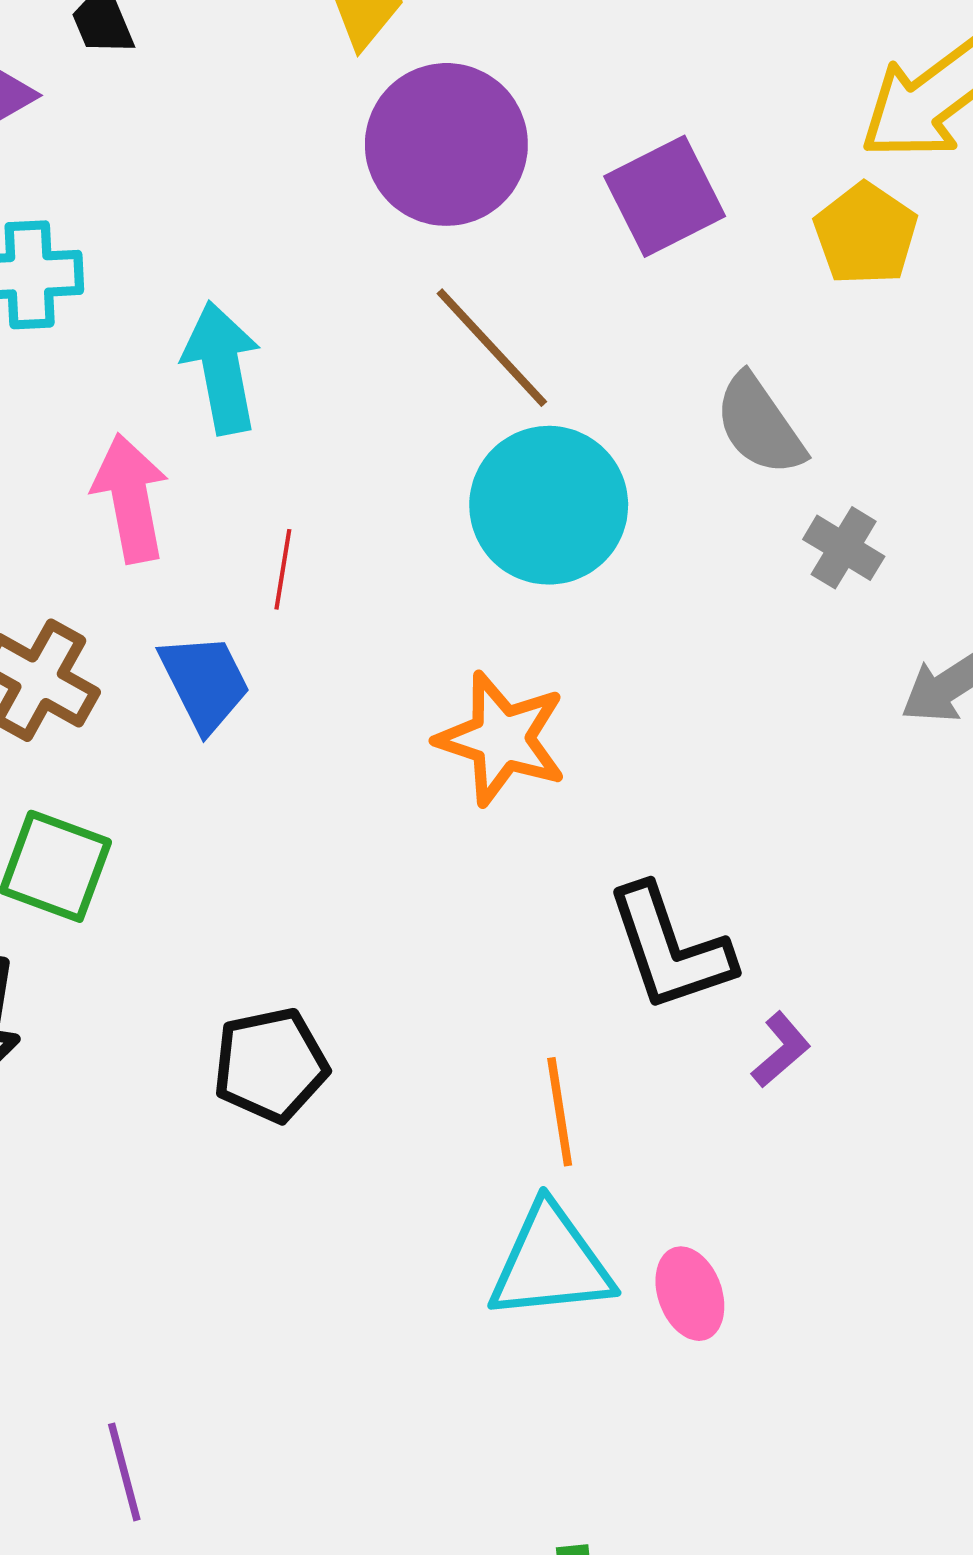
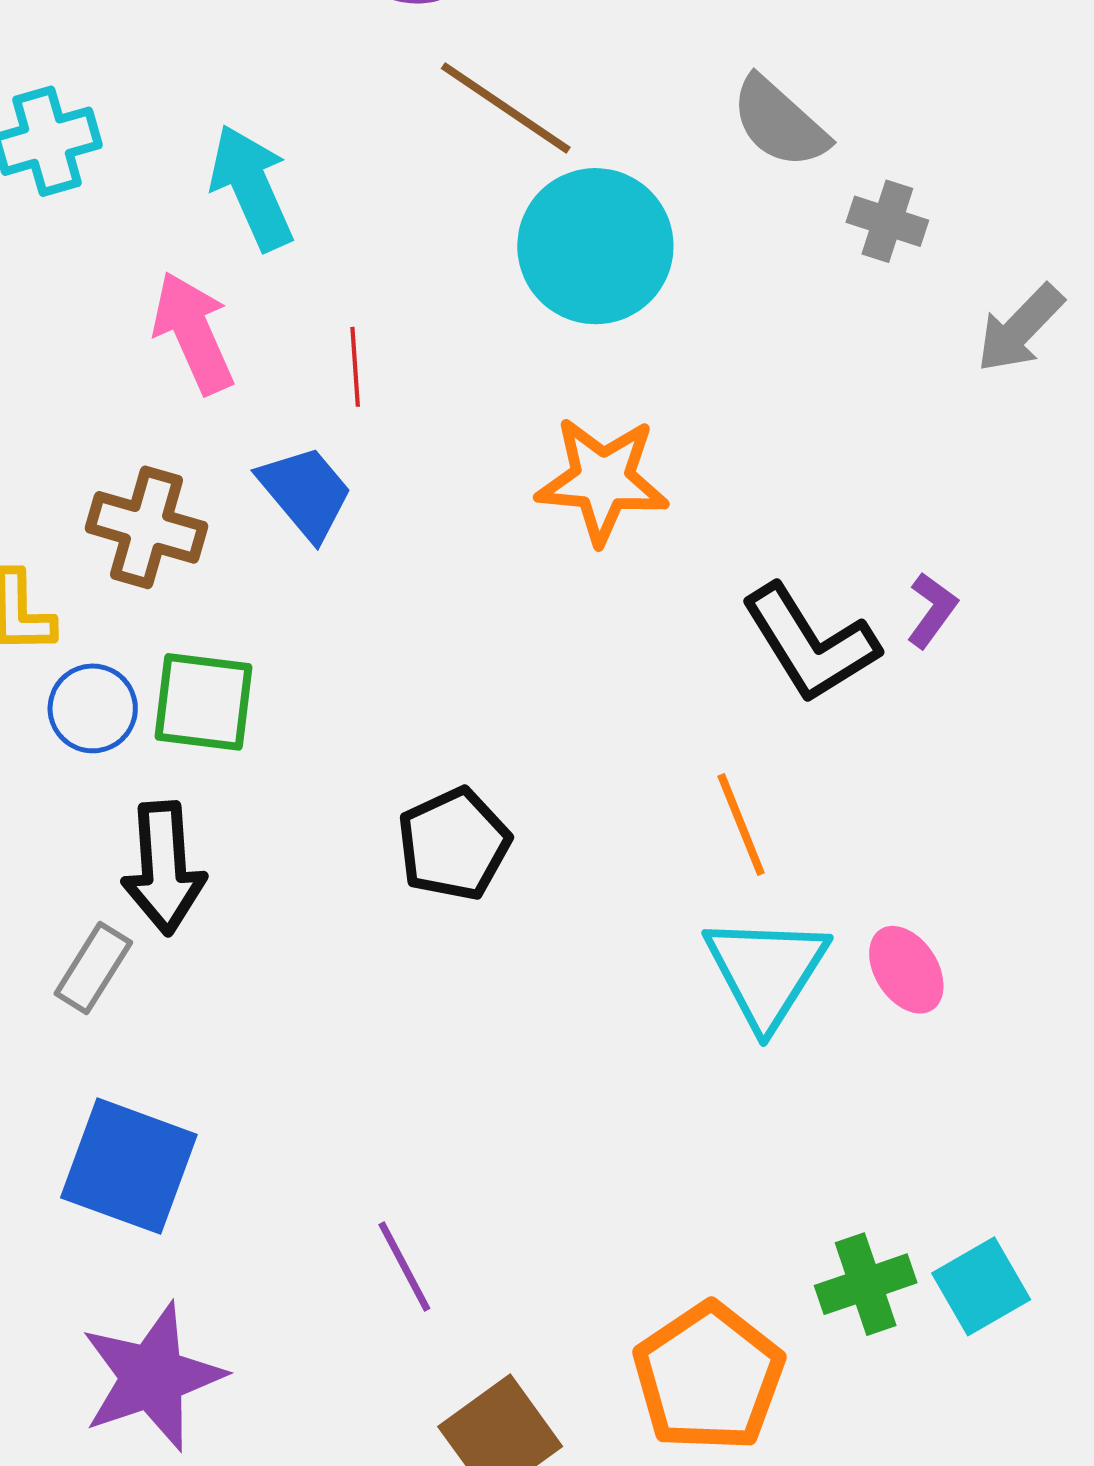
purple L-shape: (781, 1050) -> (932, 610), moved
cyan triangle: (551, 1263) -> (766, 971), turned -39

